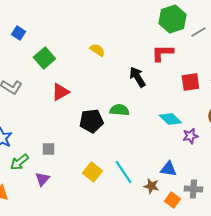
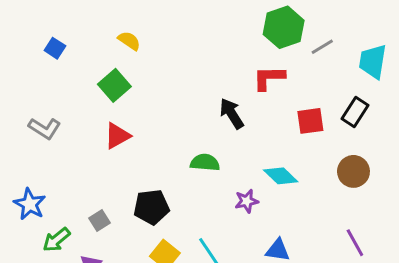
yellow semicircle: (97, 50) -> (129, 41), moved
green square: (44, 58) -> (114, 85), moved
black pentagon: (91, 121) -> (151, 207), moved
purple star: (190, 136) -> (247, 201), moved
gray square: (48, 149) -> (100, 220), turned -32

